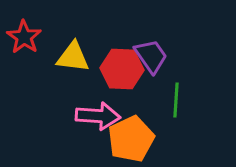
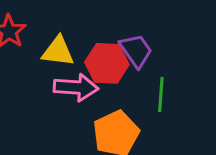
pink arrow: (98, 116) -> (76, 87), moved

